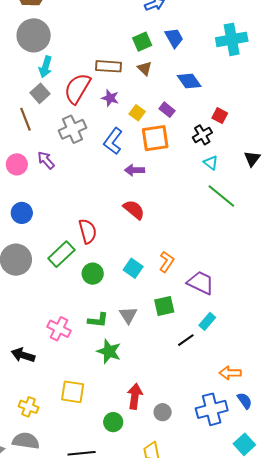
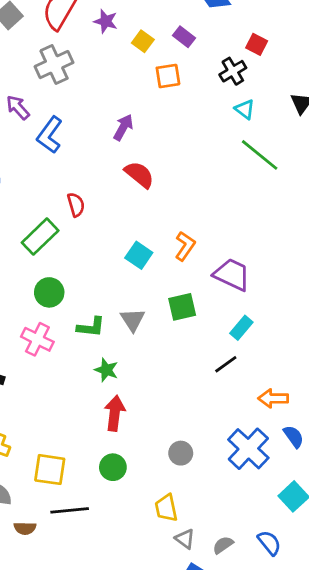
orange square: (155, 138) -> (168, 76), size x0.7
blue L-shape: (113, 141) -> (50, 135), moved
purple arrow: (135, 170) -> (123, 127), moved, turned 120
red semicircle: (88, 231) -> (76, 205), size x0.7
green circle: (93, 274) -> (49, 292), moved
black line: (186, 340) -> (226, 364), moved
green star: (109, 351) -> (106, 370), size x0.7
yellow square: (73, 392) -> (50, 470), moved
red arrow: (135, 396) -> (115, 413), moved
blue cross: (212, 409) -> (248, 449), turned -32

